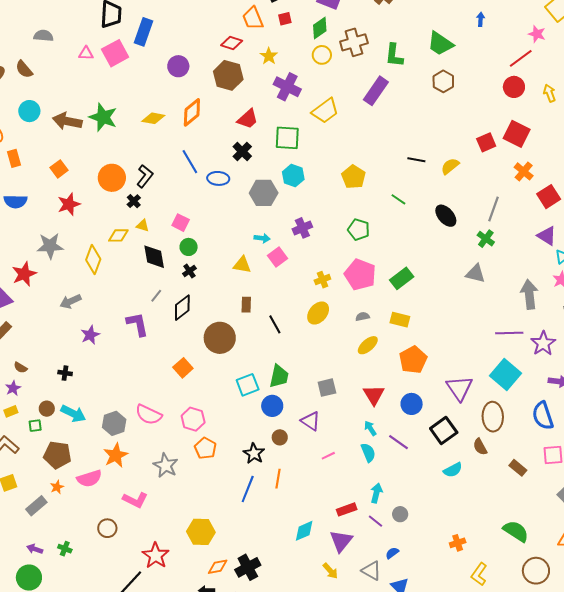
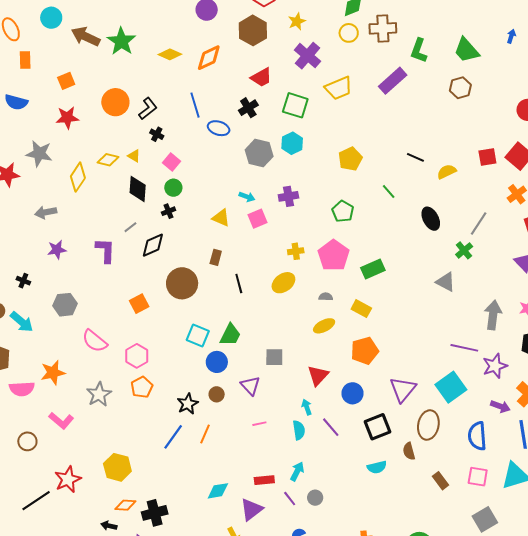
black cross: (134, 201) -> (157, 134), moved, turned -32
cyan square: (248, 385) -> (198, 336), turned 30
gray hexagon: (114, 423) -> (65, 305), moved

